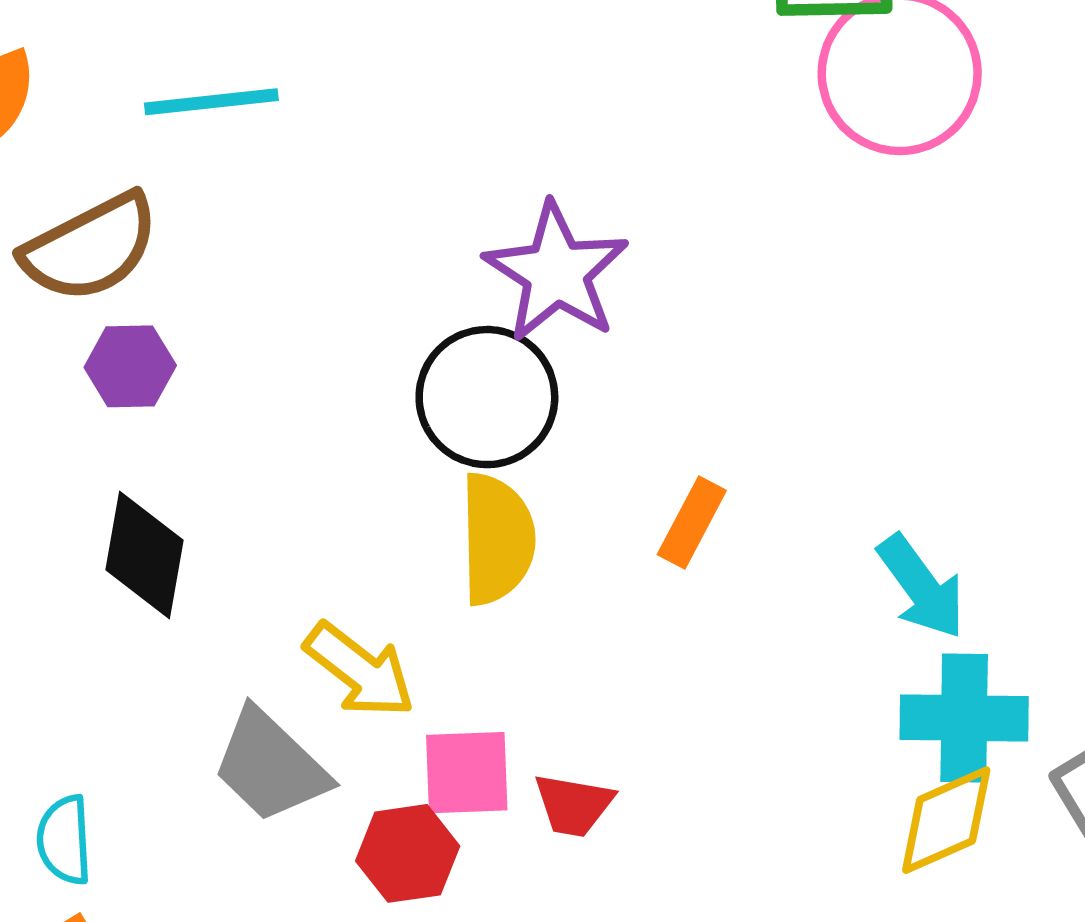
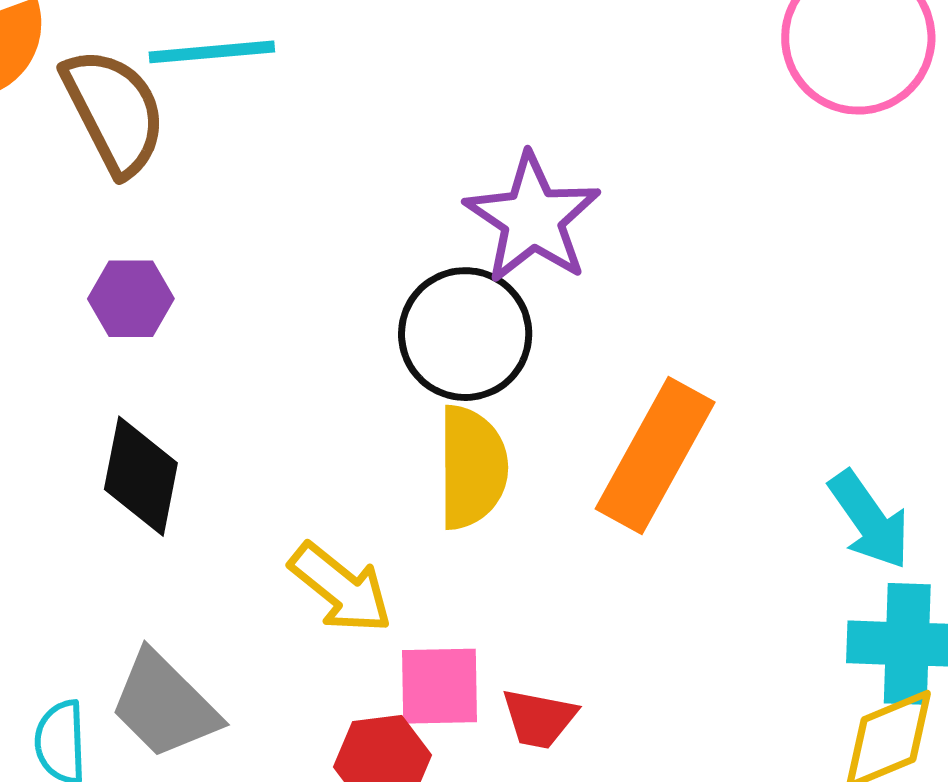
brown semicircle: (90, 248) -> (114, 111), moved, turned -91
orange rectangle: (692, 523) -> (655, 455), size x1.8
gray trapezoid: (270, 766) -> (164, 705), moved

